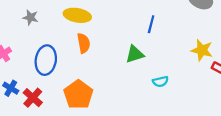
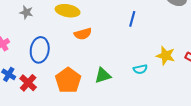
orange semicircle: (84, 43) -> (83, 34), moved, turned 84
yellow star: (202, 50) -> (166, 56), moved
green triangle: (135, 54) -> (103, 75), moved

